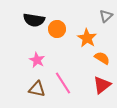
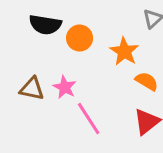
pink star: (37, 60) -> (65, 87), moved
brown triangle: (37, 89) -> (32, 89), moved

